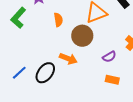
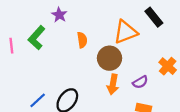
orange arrow: (68, 59) -> (113, 84), moved, turned 78

